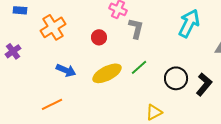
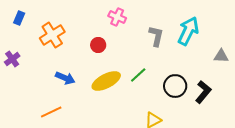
blue rectangle: (20, 10) -> (19, 18), turned -72
gray L-shape: (136, 28) -> (156, 36), moved

